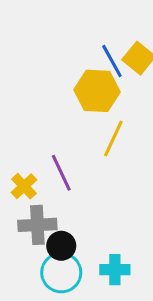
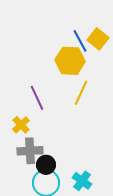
purple line: (61, 173) -> (37, 98), moved
cyan cross: (115, 270) -> (82, 181), turned 36

